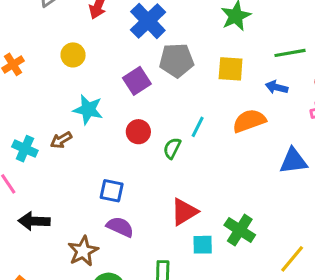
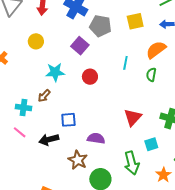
gray pentagon: (177, 60) -> (100, 26), turned 30
green semicircle: (172, 148) -> (151, 75), moved
blue square: (112, 191) -> (68, 120), moved
black arrow: (34, 221) -> (49, 140), moved
cyan square: (203, 245) -> (151, 144), moved

